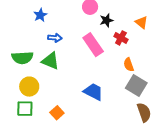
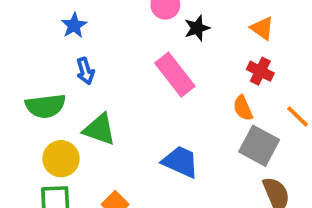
blue arrow: (55, 38) -> (85, 71), moved, turned 72
red cross: (121, 38) -> (260, 71), moved
green triangle: (51, 61) -> (99, 129), moved

